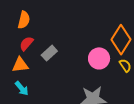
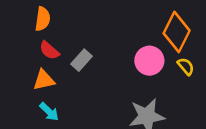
red semicircle: (26, 44) -> (49, 50), turned -84

